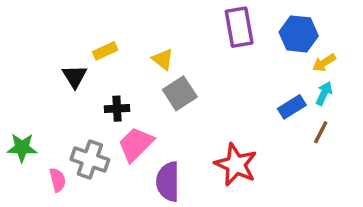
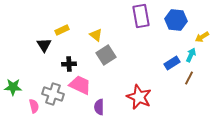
yellow arrow: (324, 63) -> (202, 37), moved
pink trapezoid: (136, 144) -> (80, 85), turned 70
purple semicircle: (168, 182) -> (99, 107), size x0.7

